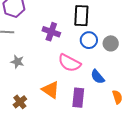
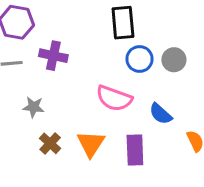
purple cross: (51, 32) -> (53, 56), moved
orange triangle: (51, 90) -> (91, 144), turned 36
brown cross: (20, 102) -> (50, 143), moved

